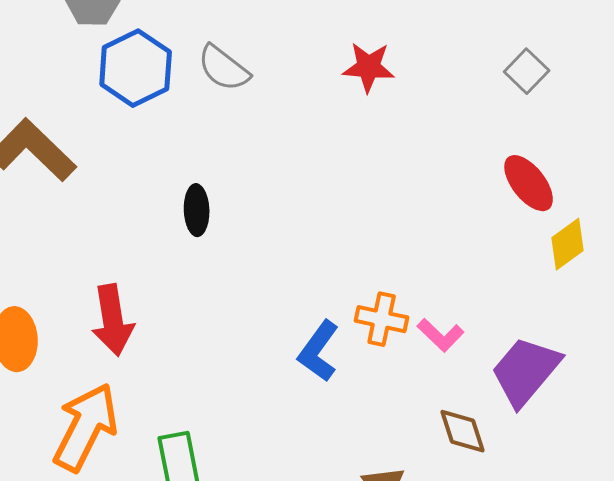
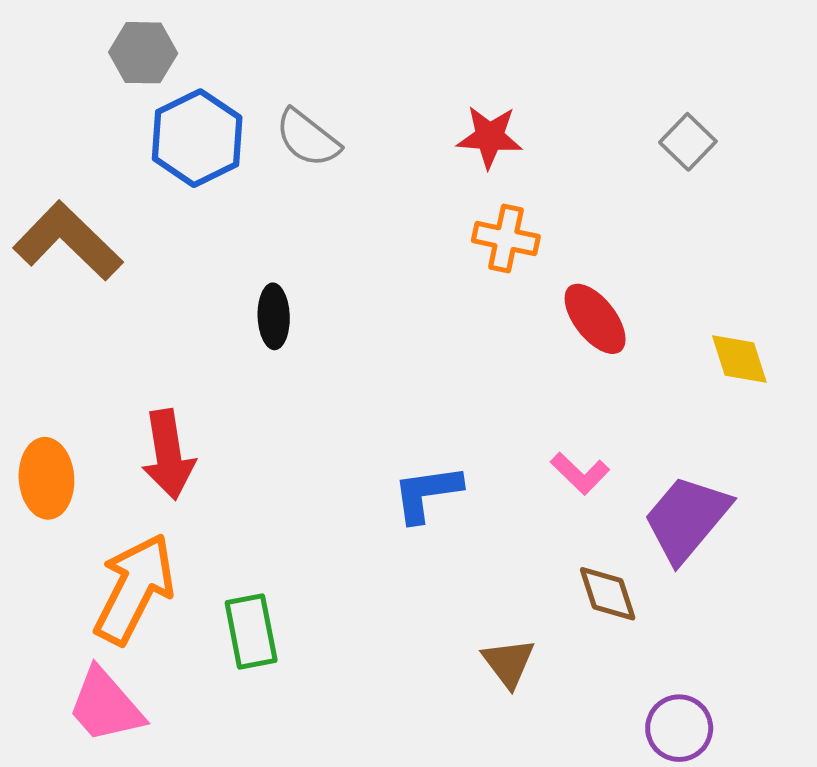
red ellipse: (529, 183) -> (595, 319), moved
yellow diamond: (568, 244) -> (739, 359), turned -72
orange cross: (382, 319) -> (506, 239), moved
blue L-shape: (319, 351) -> (427, 493), turned 46

